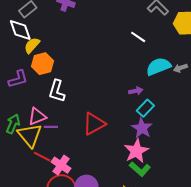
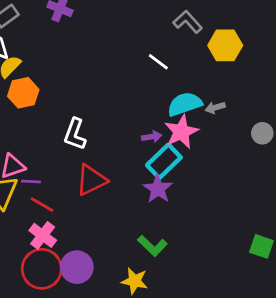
white L-shape: (57, 91) -> (75, 134), moved
cyan rectangle: (145, 108) -> (164, 161), size x1.4
pink star: (136, 151) -> (181, 132), moved
red line: (42, 157) -> (42, 205), moved

